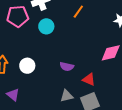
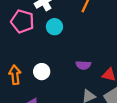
pink pentagon: (18, 16) -> (22, 21), turned 30

